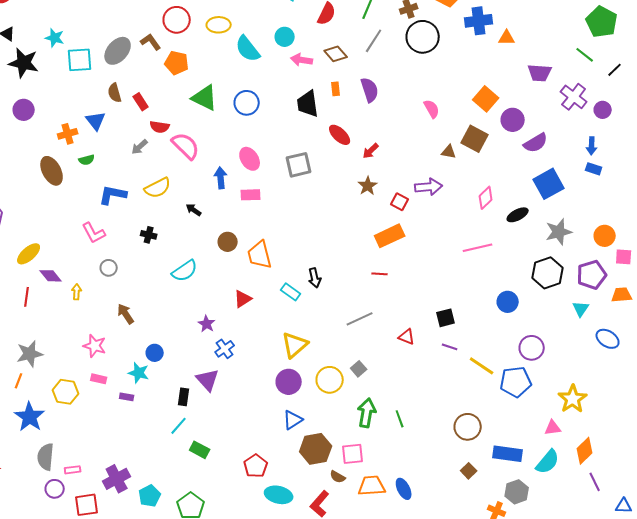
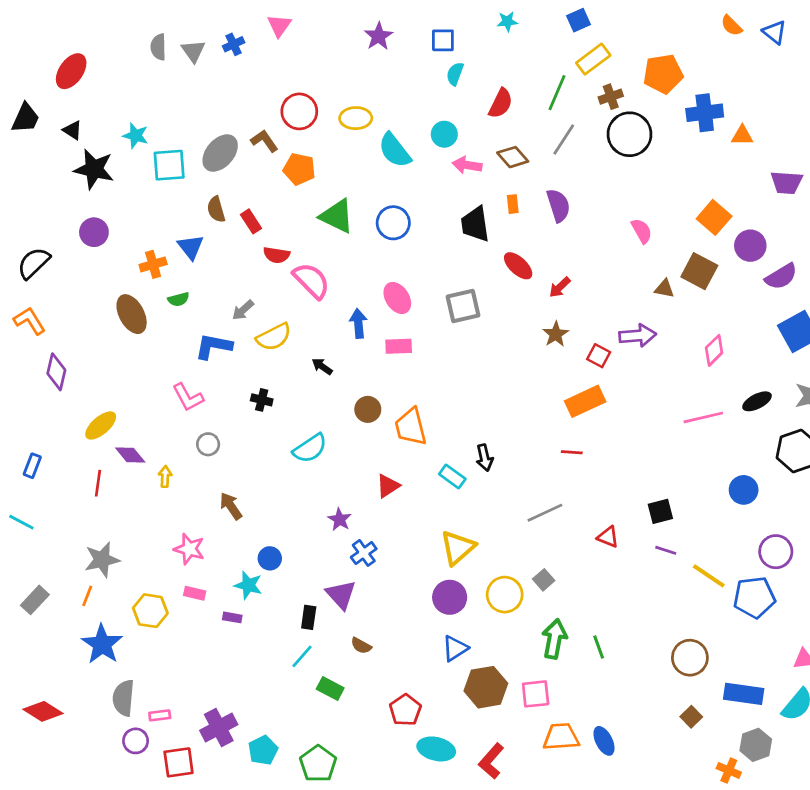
gray arrow: (140, 147) -> (243, 310), moved
black ellipse: (518, 215) -> (757, 401), moved
brown semicircle: (338, 477) -> (361, 646), moved

